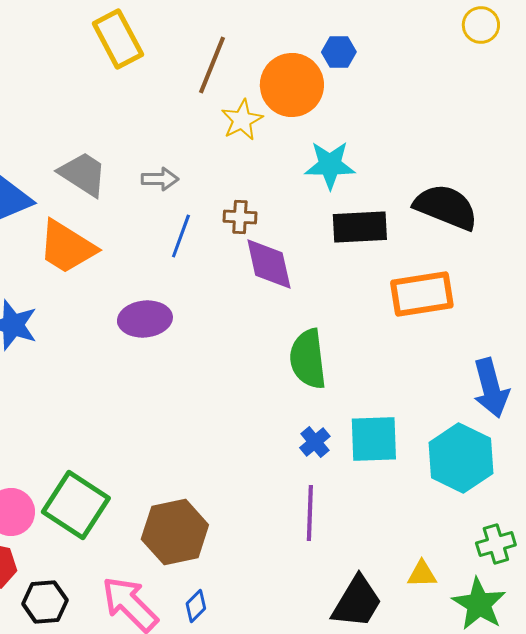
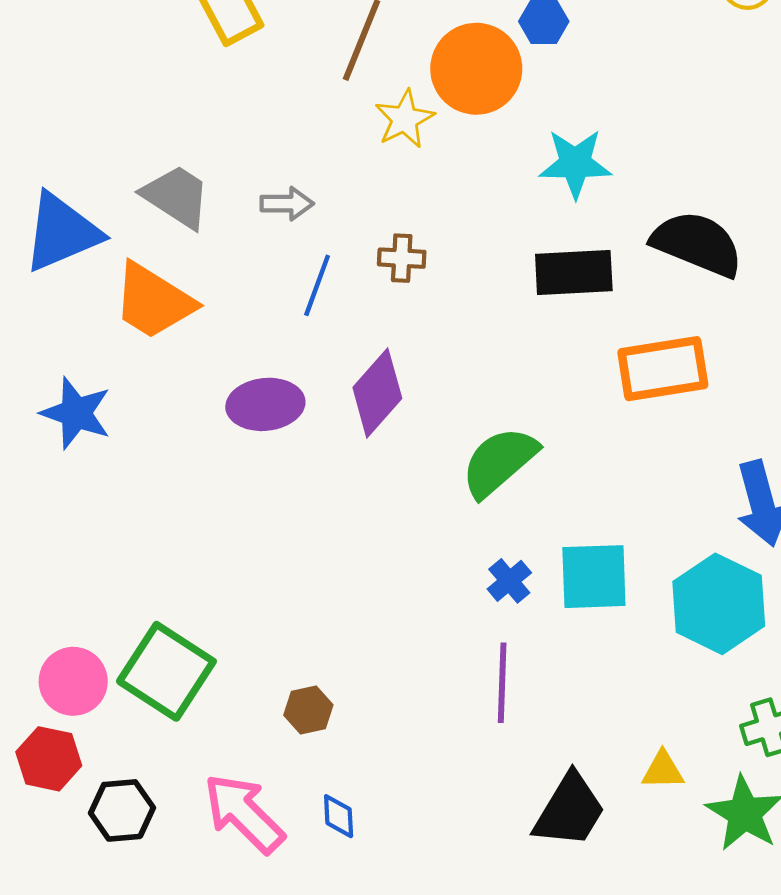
cyan star: (330, 165) -> (575, 163), moved
purple diamond: (269, 264) -> (377, 393), moved, turned 54
green semicircle: (308, 359) -> (499, 462), turned 56
brown hexagon: (175, 532) -> (308, 710), size x0.5
blue diamond: (196, 606) -> (339, 816), turned -48

